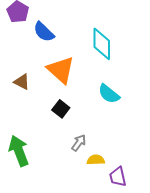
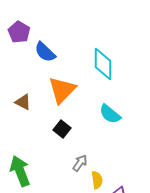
orange triangle: (61, 70) -> (62, 90), turned 32
yellow semicircle: (96, 160) -> (97, 180), turned 84

